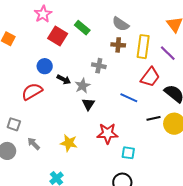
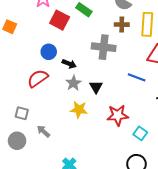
gray cross: (99, 66) -> (104, 47), size x1.6
gray star: (82, 86) -> (73, 83), moved
yellow star: (69, 143) -> (79, 110), moved
cyan square: (128, 153) -> (140, 133), turned 32

